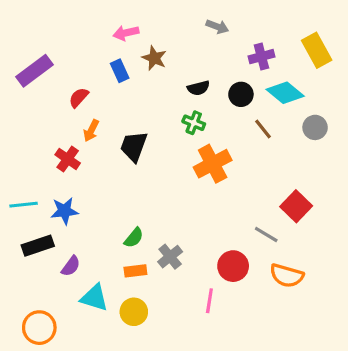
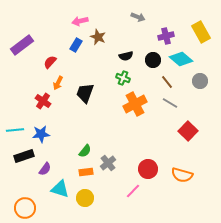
blue rectangle: (120, 71) -> (76, 45), turned 56
gray line: (266, 235) -> (170, 103), moved
pink line: (209, 301) -> (133, 191), turned 35

